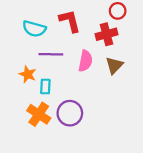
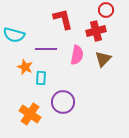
cyan semicircle: (34, 29) -> (14, 35), moved
orange cross: (39, 114) -> (30, 114), moved

